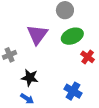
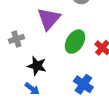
green ellipse: (72, 36) -> (75, 42), moved, turned -40

